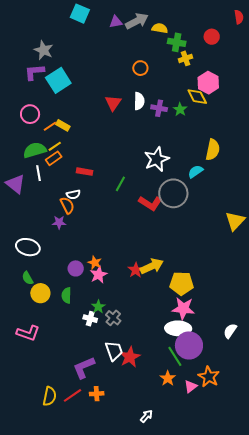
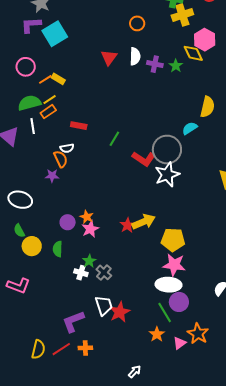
yellow cross: (186, 58) -> (182, 15), size x1.5
white star: (157, 159) -> (167, 175), moved
purple circle: (189, 345) -> (179, 302), size x0.7

